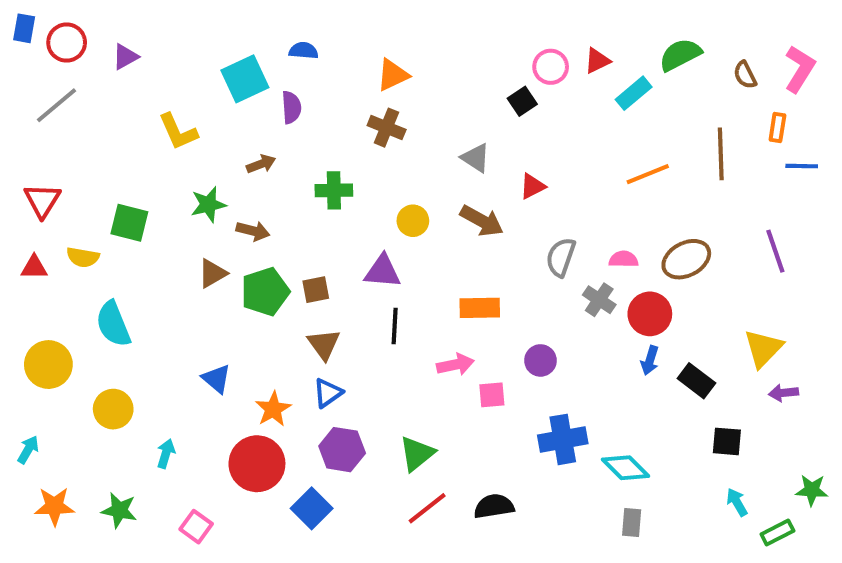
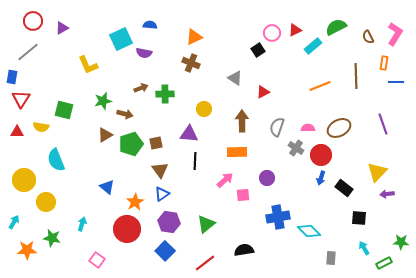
blue rectangle: (24, 28) -> (12, 77), moved
purple semicircle: (291, 107) -> (144, 53), turned 105
brown arrow: (261, 164) -> (141, 88), moved
brown arrow: (482, 221) -> (242, 121), moved, turned -120
pink arrow: (455, 365) -> (225, 180), turned -30
yellow circle: (113, 409) -> (46, 202), moved
blue square: (312, 508) -> (165, 251), moved
red line: (427, 508) -> (205, 263), moved
green star: (119, 510) -> (52, 238), moved
gray rectangle: (632, 522) -> (331, 258), moved

